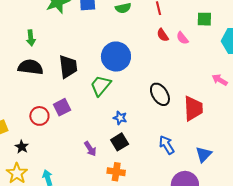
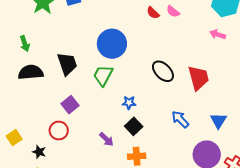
pink arrow: (220, 80) -> (218, 34), moved
red circle: (39, 116) -> (59, 131), moved

